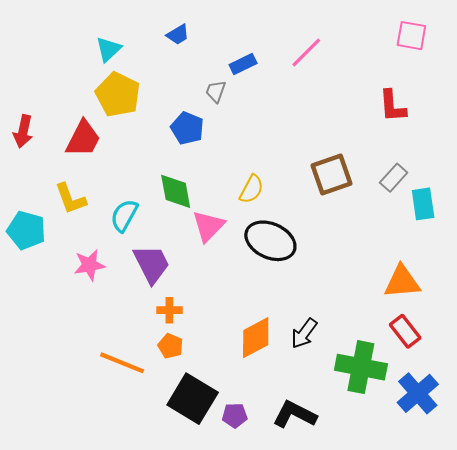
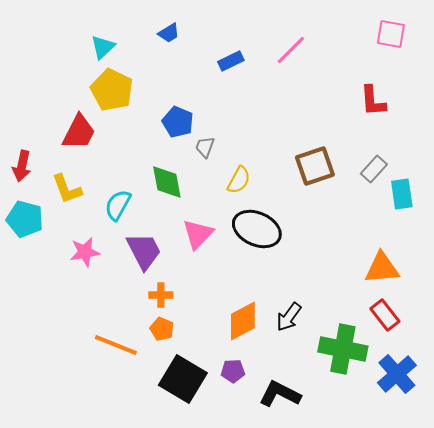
gray trapezoid: (216, 91) -> (205, 147), moved
red arrow: (23, 131) -> (22, 166), moved
pink triangle: (208, 226) -> (198, 234), moved
purple pentagon: (235, 415) -> (233, 371), moved

